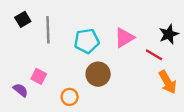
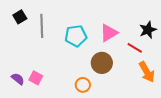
brown circle: (98, 74) -> (102, 63), moved
pink square: (39, 76) -> (36, 78), moved
orange circle: (70, 97) -> (83, 85), moved

